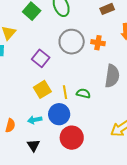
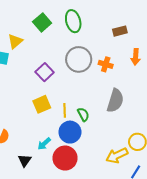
green semicircle: (83, 93) -> (83, 114), turned 40
blue circle: (59, 114) -> (70, 132), moved
cyan arrow: (35, 120) -> (44, 144), moved, turned -40

